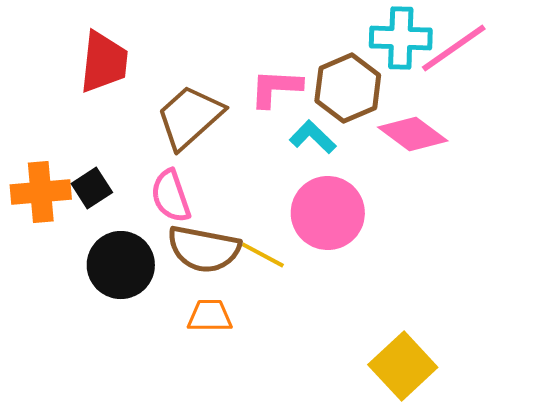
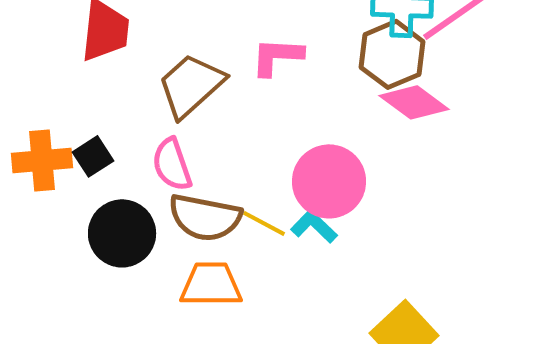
brown hexagon: (348, 88) -> (392, 54), moved
cyan L-shape: (313, 137) -> (314, 226), moved
orange trapezoid: (210, 316) -> (211, 284), size x1.4

